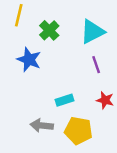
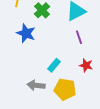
cyan rectangle: (64, 100) -> (54, 65), turned -32

